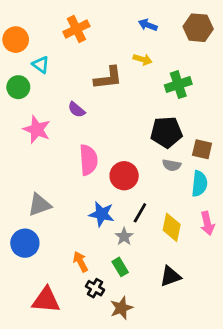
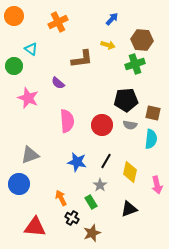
blue arrow: (148, 25) -> (112, 19), turned 112
brown hexagon: (198, 28) -> (142, 40), moved
orange circle: (16, 40) -> (14, 16), moved
red circle: (124, 176) -> (102, 125), moved
pink arrow: (207, 223) -> (157, 185), moved
gray star: (124, 237) -> (100, 185), moved

